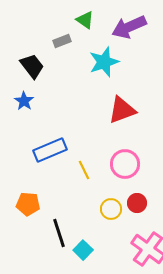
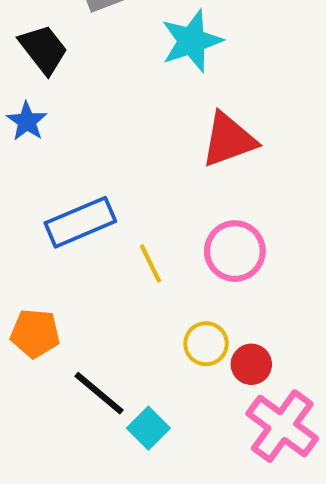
red circle: (137, 203) -> (251, 364), moved
black line: (59, 233) -> (99, 393), turned -32

